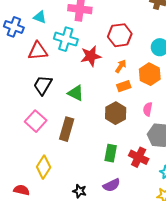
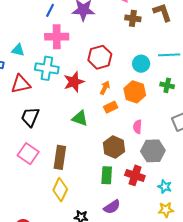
green triangle: (76, 93) -> (80, 118), moved
brown hexagon: (116, 113) -> (114, 147), moved
yellow diamond: (44, 167) -> (60, 190), moved

